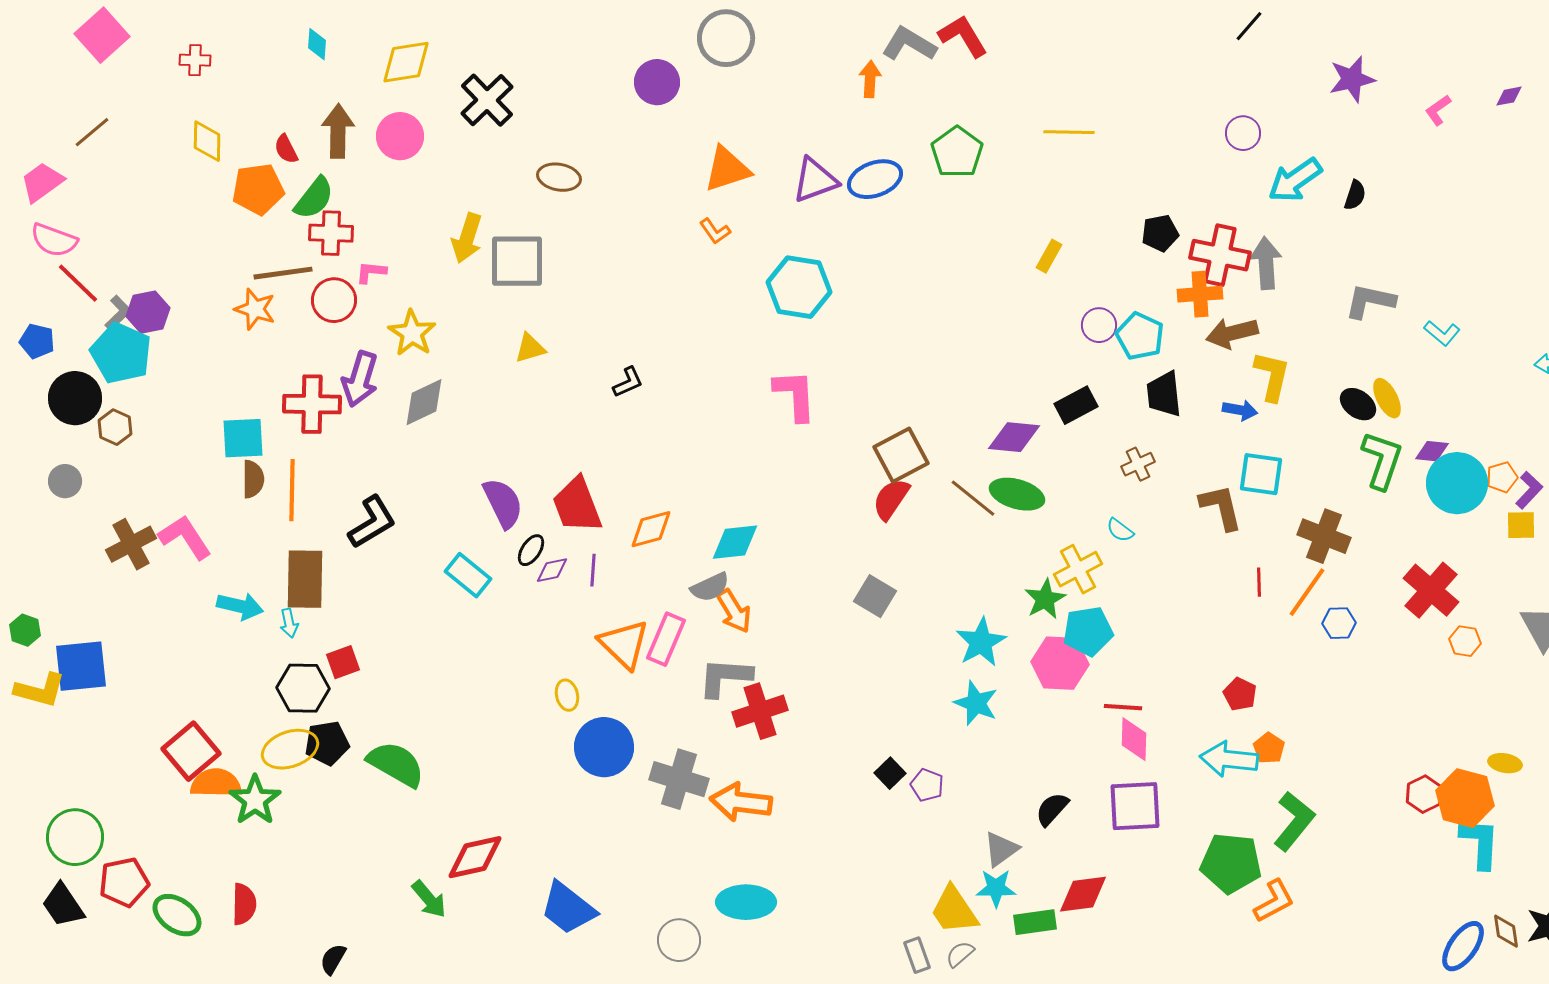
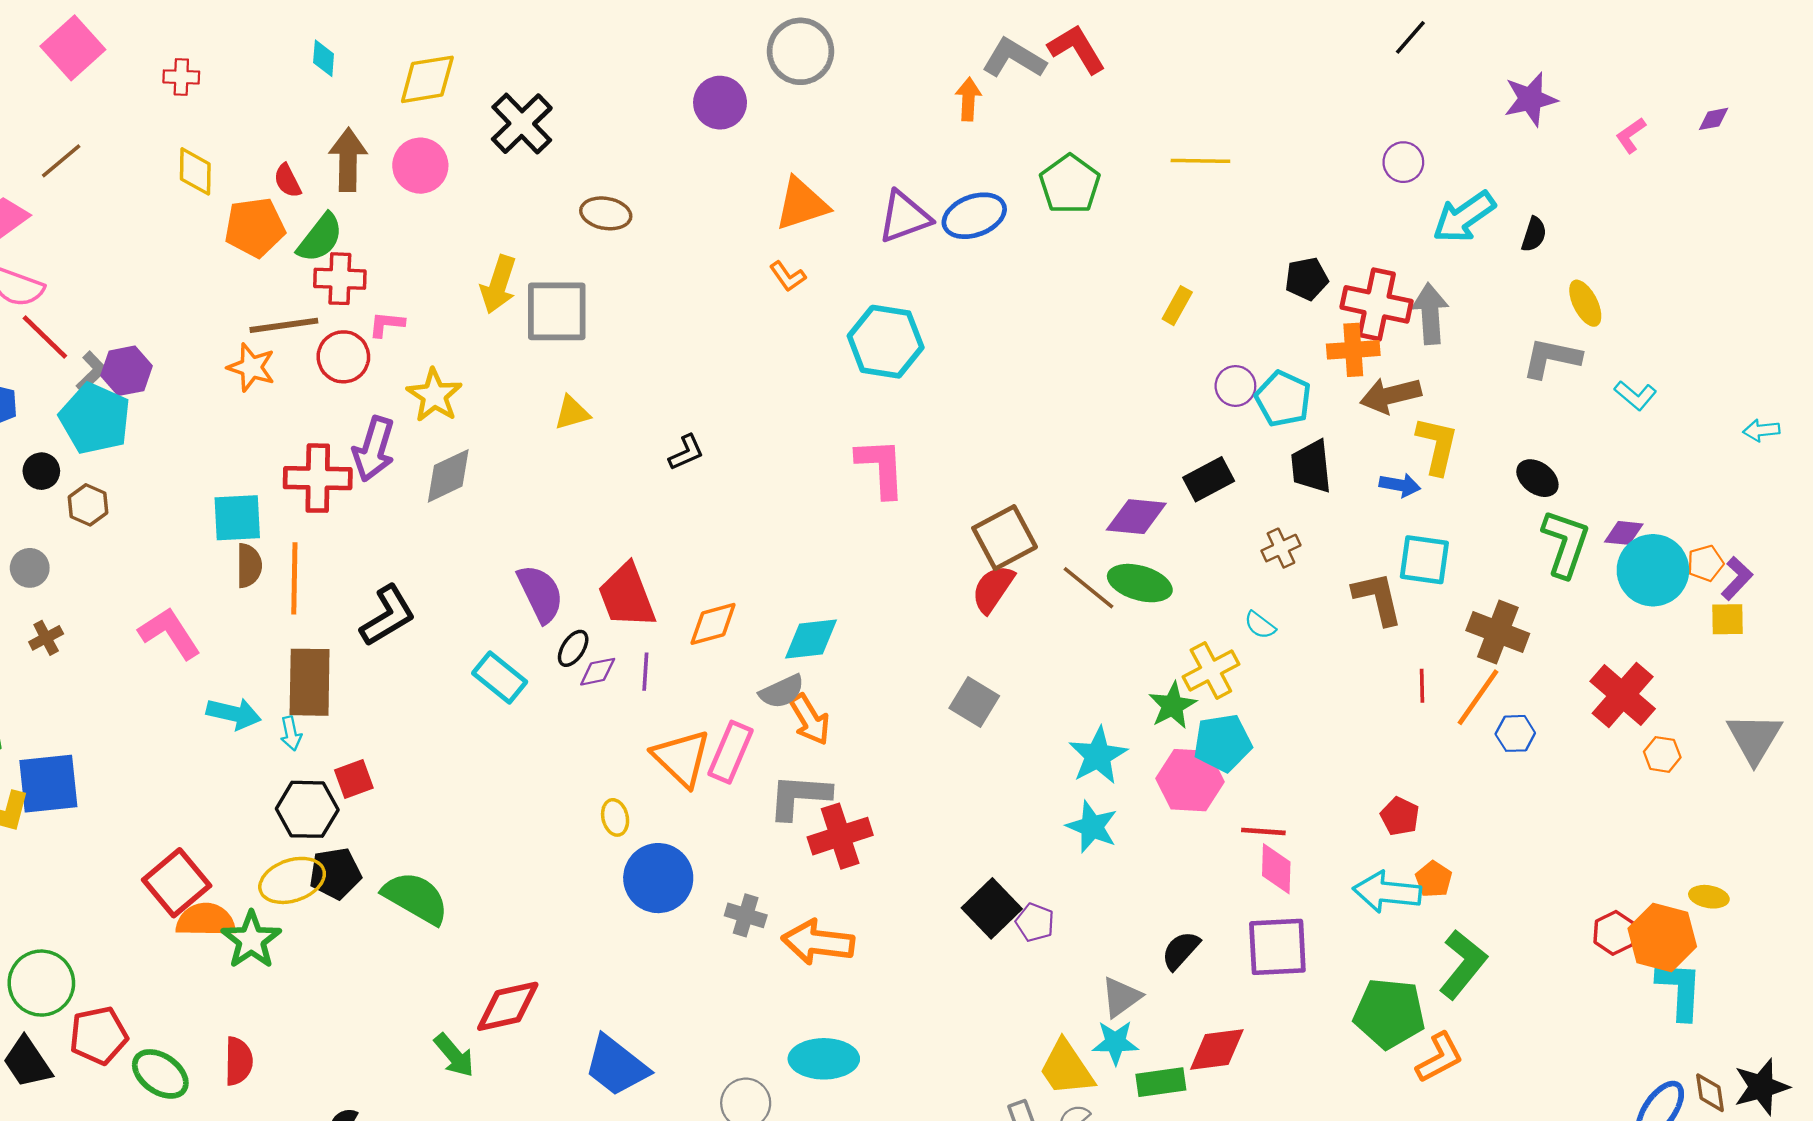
black circle: (75, 398) -> (41, 471), size x0.6
yellow ellipse: (1387, 398) -> (1585, 303), moved
brown cross: (131, 544) -> (46, 638), moved, size x0.6
black square: (890, 773) -> (992, 908), size x1.6
gray cross: (679, 779) -> (746, 915), size x0.6

